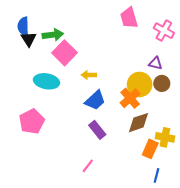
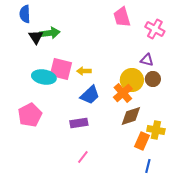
blue semicircle: (23, 26) -> (25, 14), moved
black triangle: (29, 39) -> (36, 37), moved
pink square: (65, 53) -> (61, 69), moved, turned -30
purple rectangle: (97, 130) -> (79, 123), moved, turned -60

